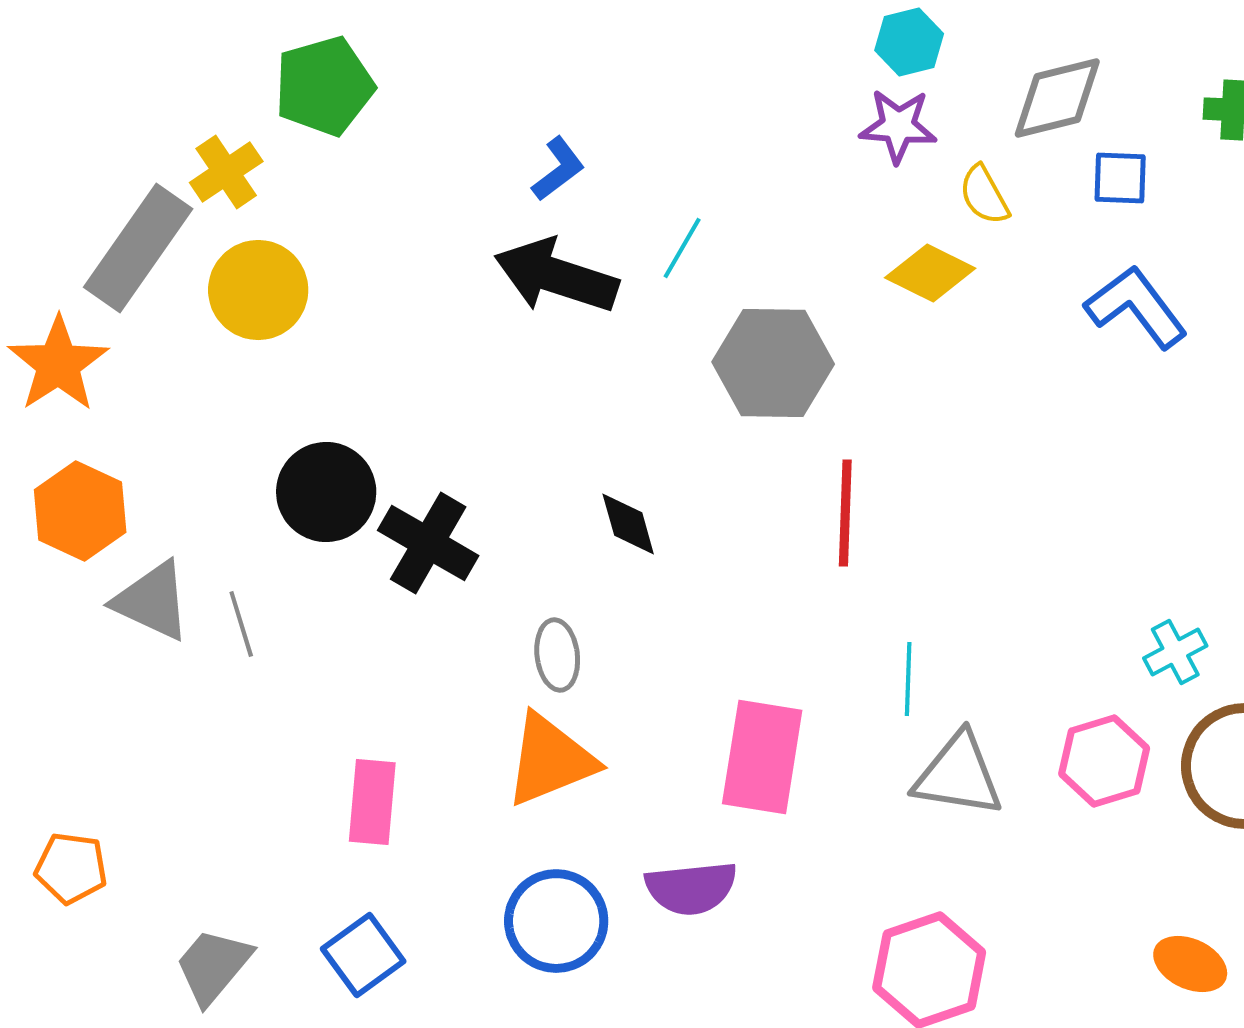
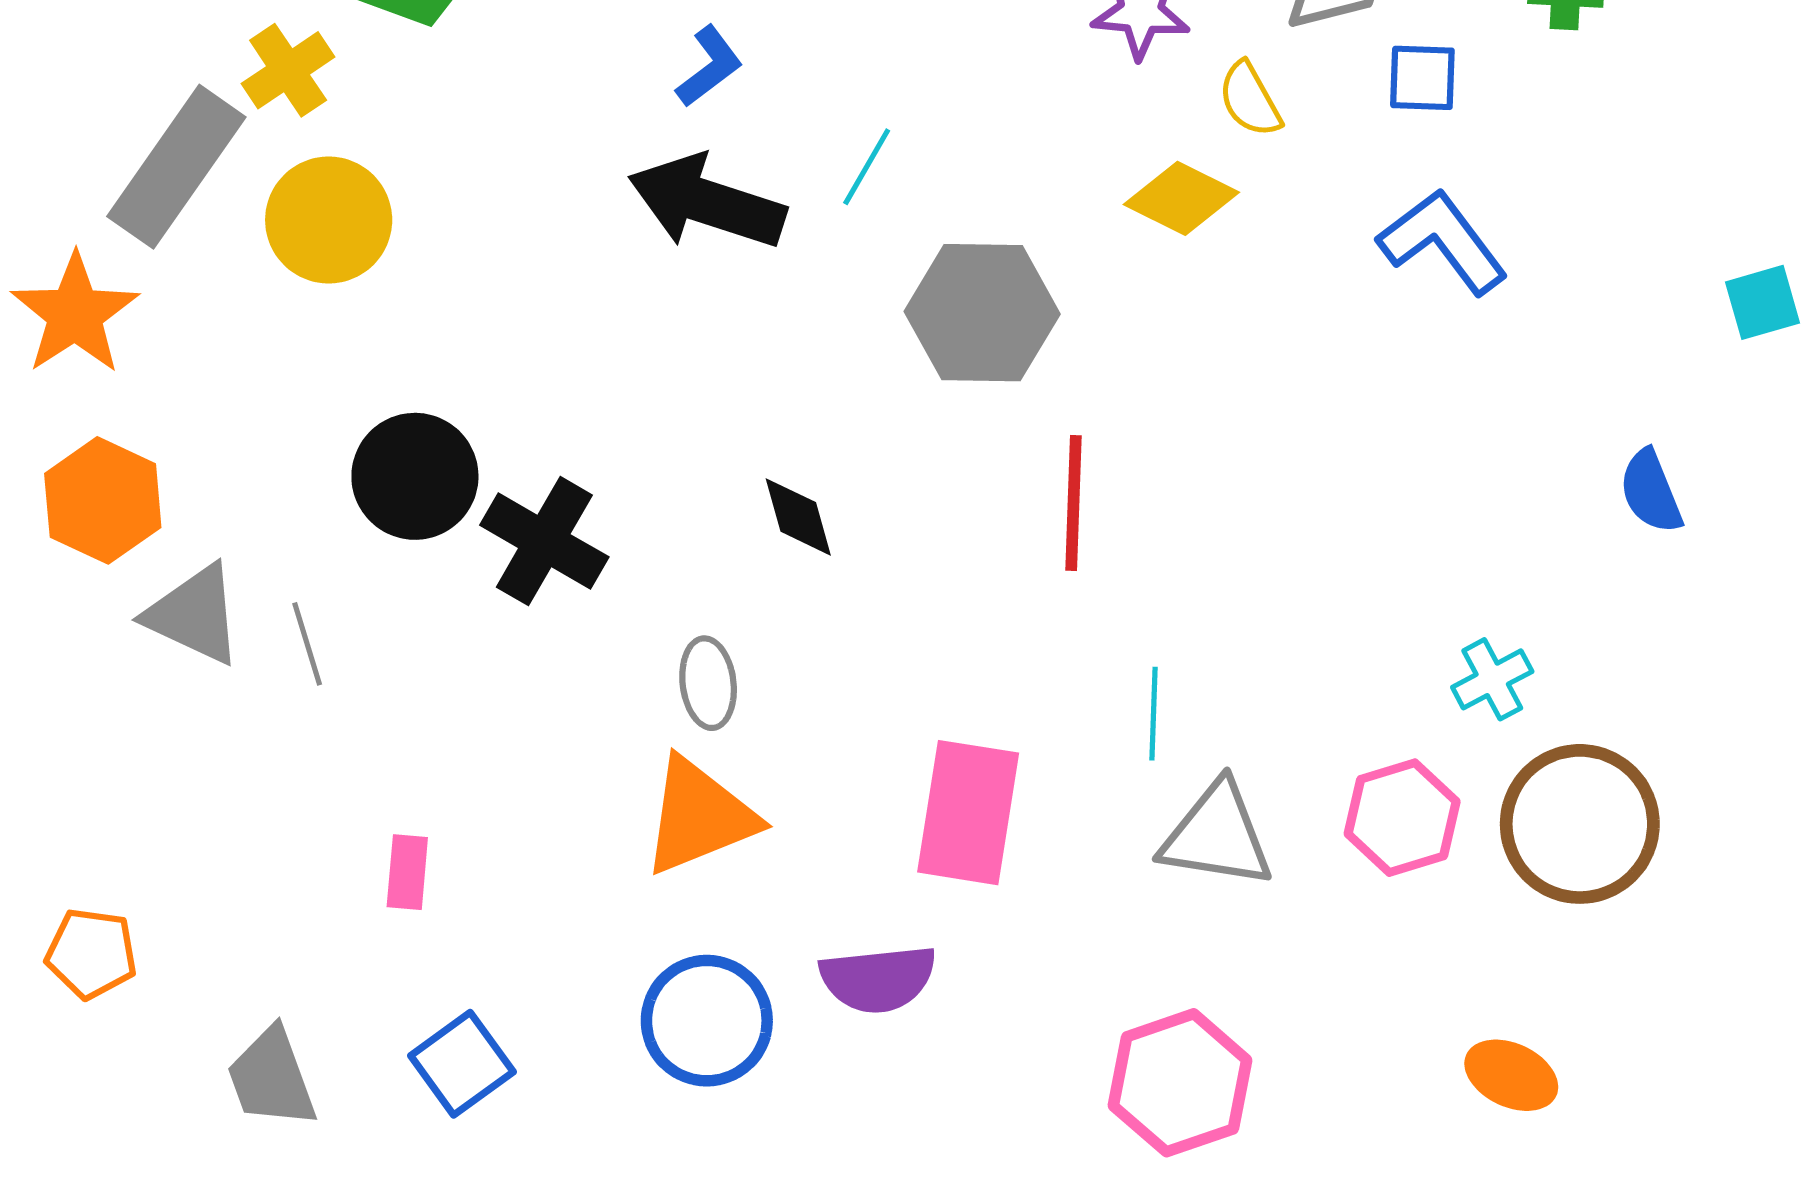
pink rectangle: (372, 802) -> (407, 872), moved, size x0.7
gray trapezoid: (213, 966) -> (272, 1078), turned -60

